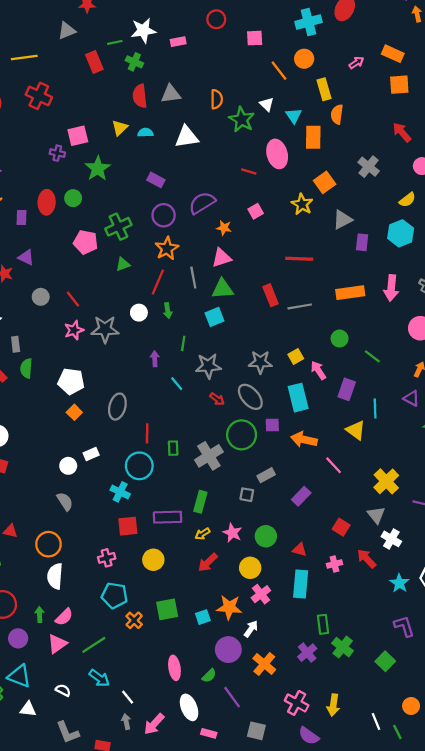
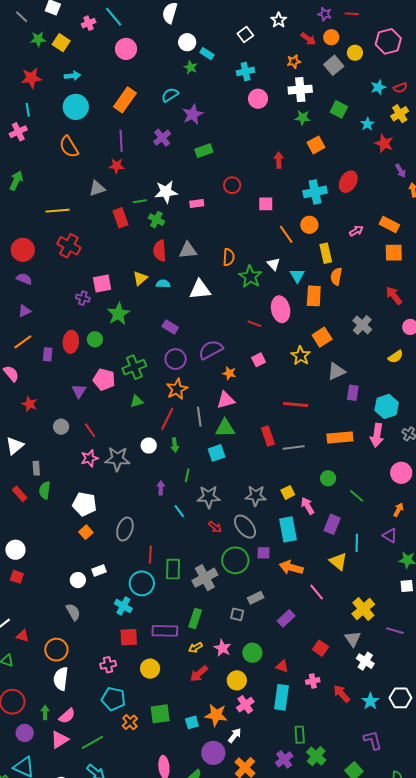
cyan hexagon: (401, 233) -> (387, 406), moved
purple triangle: (26, 257) -> (79, 391), moved, turned 35
green rectangle: (173, 448) -> (173, 569), size x1.5
red arrow: (366, 559) -> (342, 694), moved

